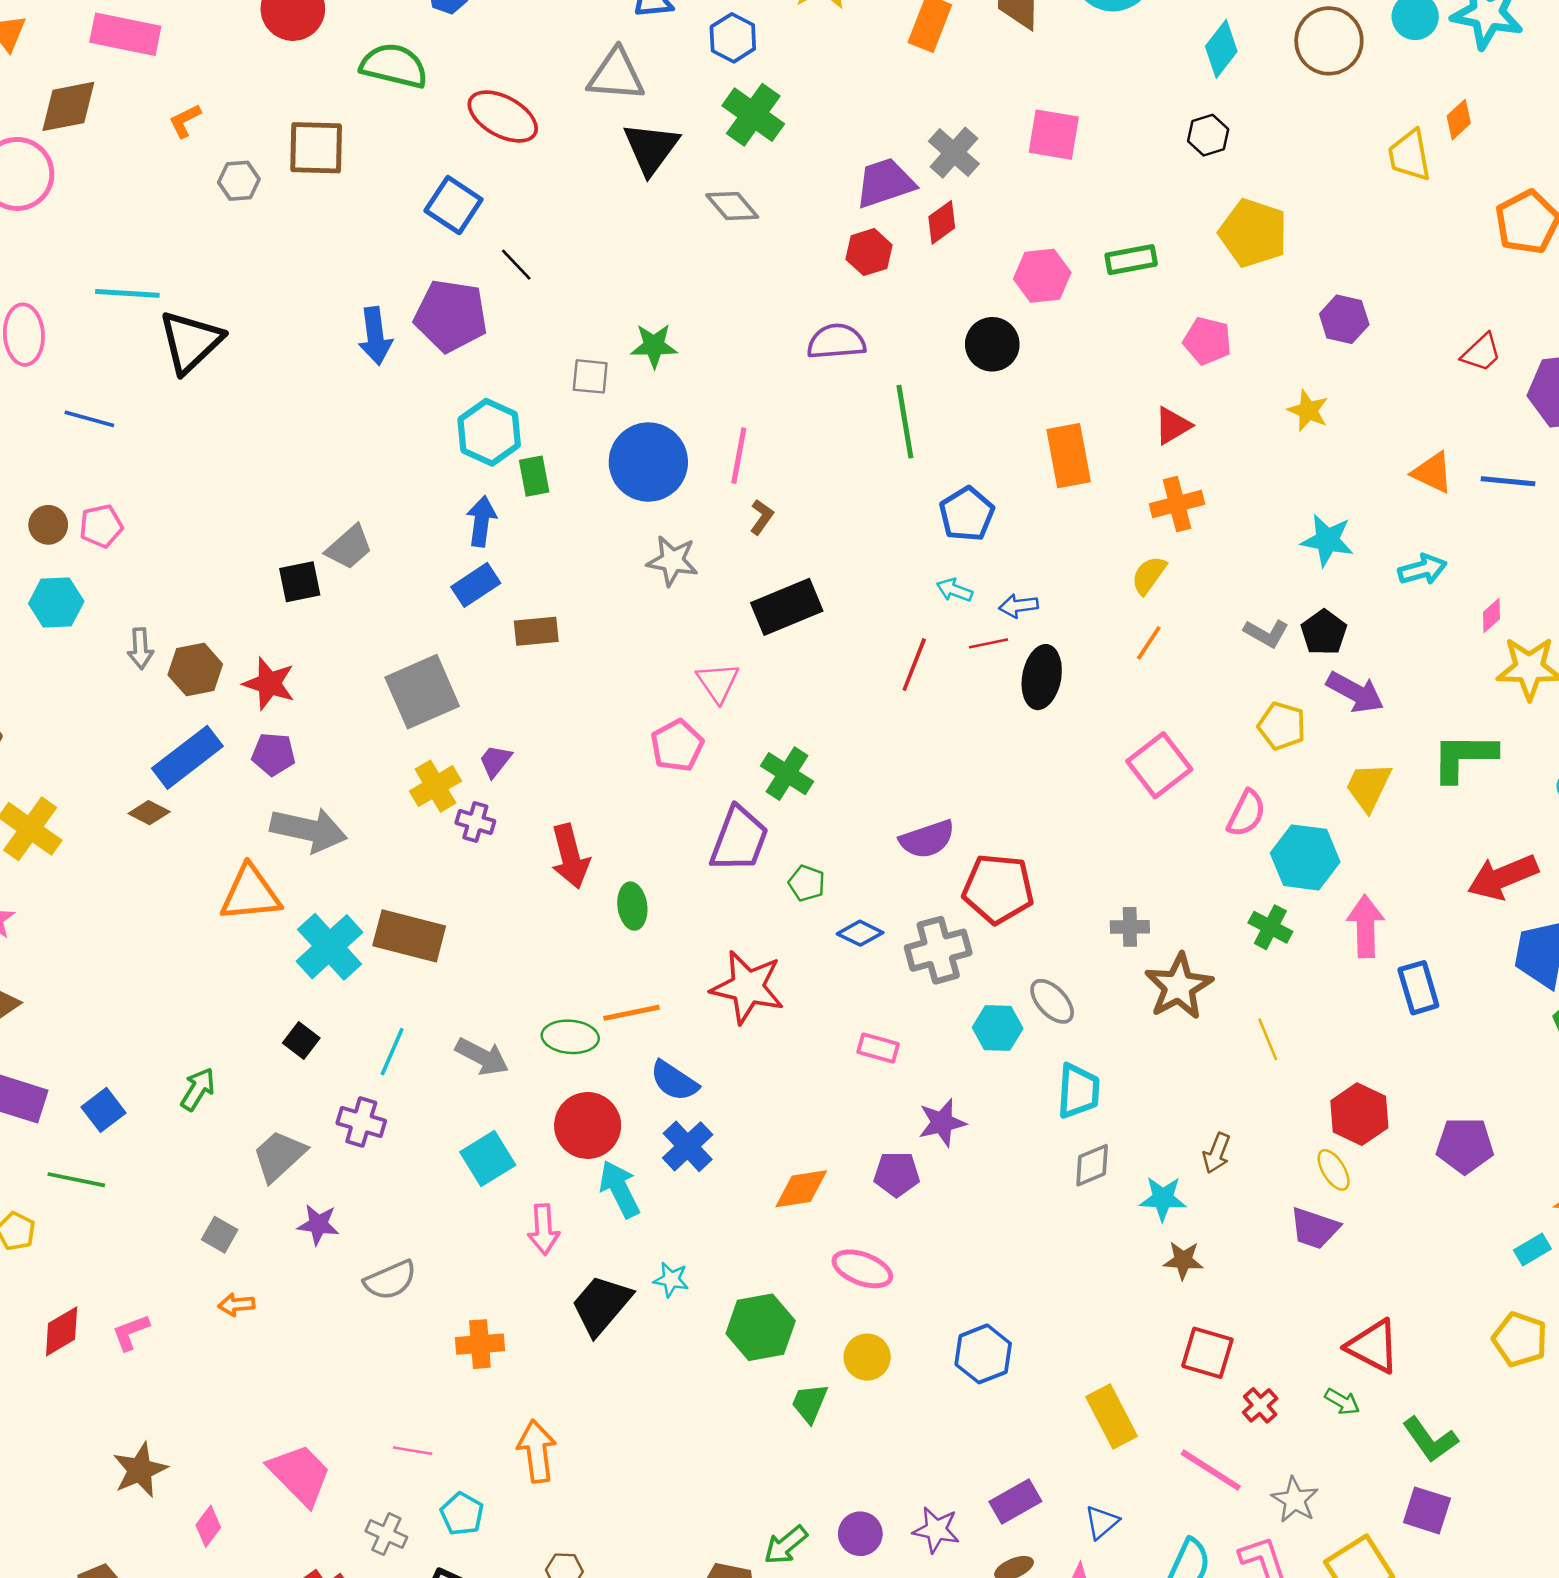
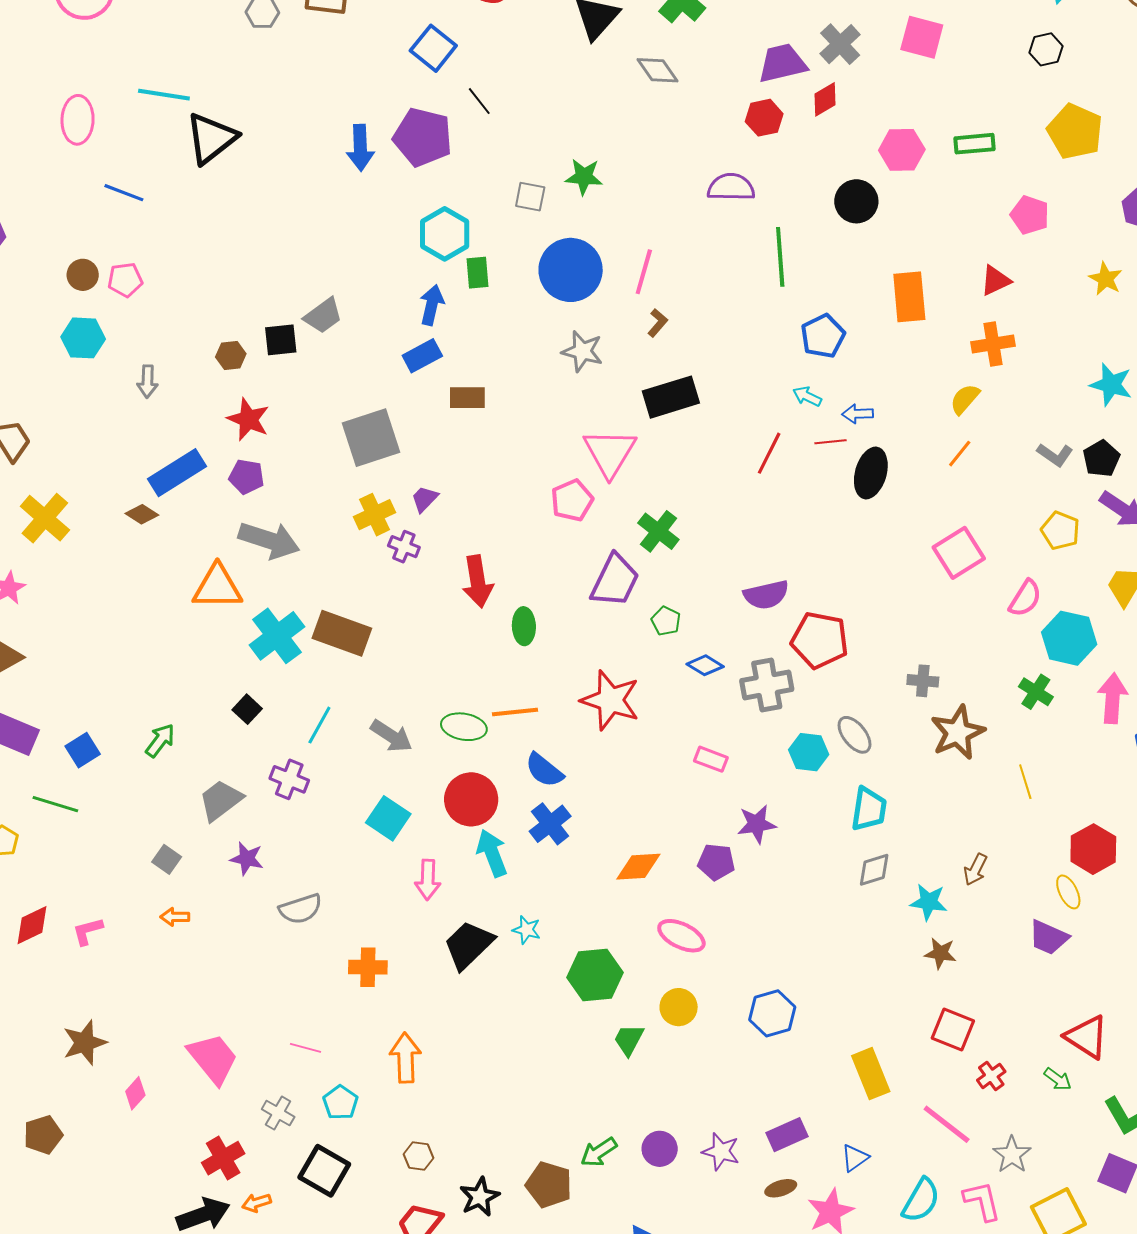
brown hexagon: (195, 669) -> (231, 355), moved, size x0.7
pink triangle: (718, 682) -> (610, 453), size x1.5
cyan square: (488, 1158) -> (388, 818), turned -30

